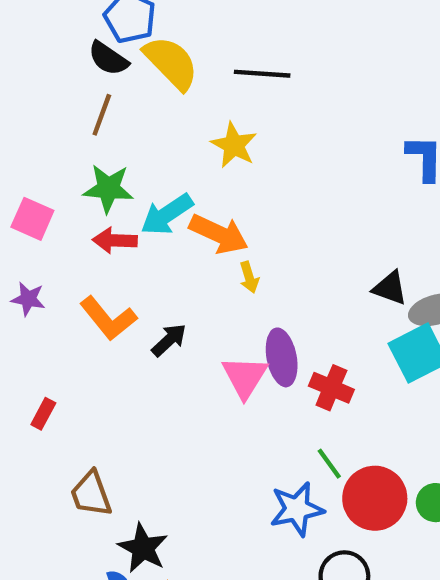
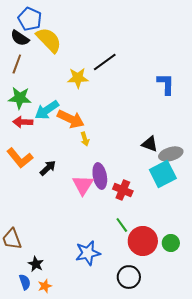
black line: (262, 74) -> (105, 62), moved, turned -40
yellow star: (234, 145) -> (78, 78), turned -30
blue star: (297, 509) -> (88, 253), moved
black star: (143, 548) -> (36, 264), size x0.7

